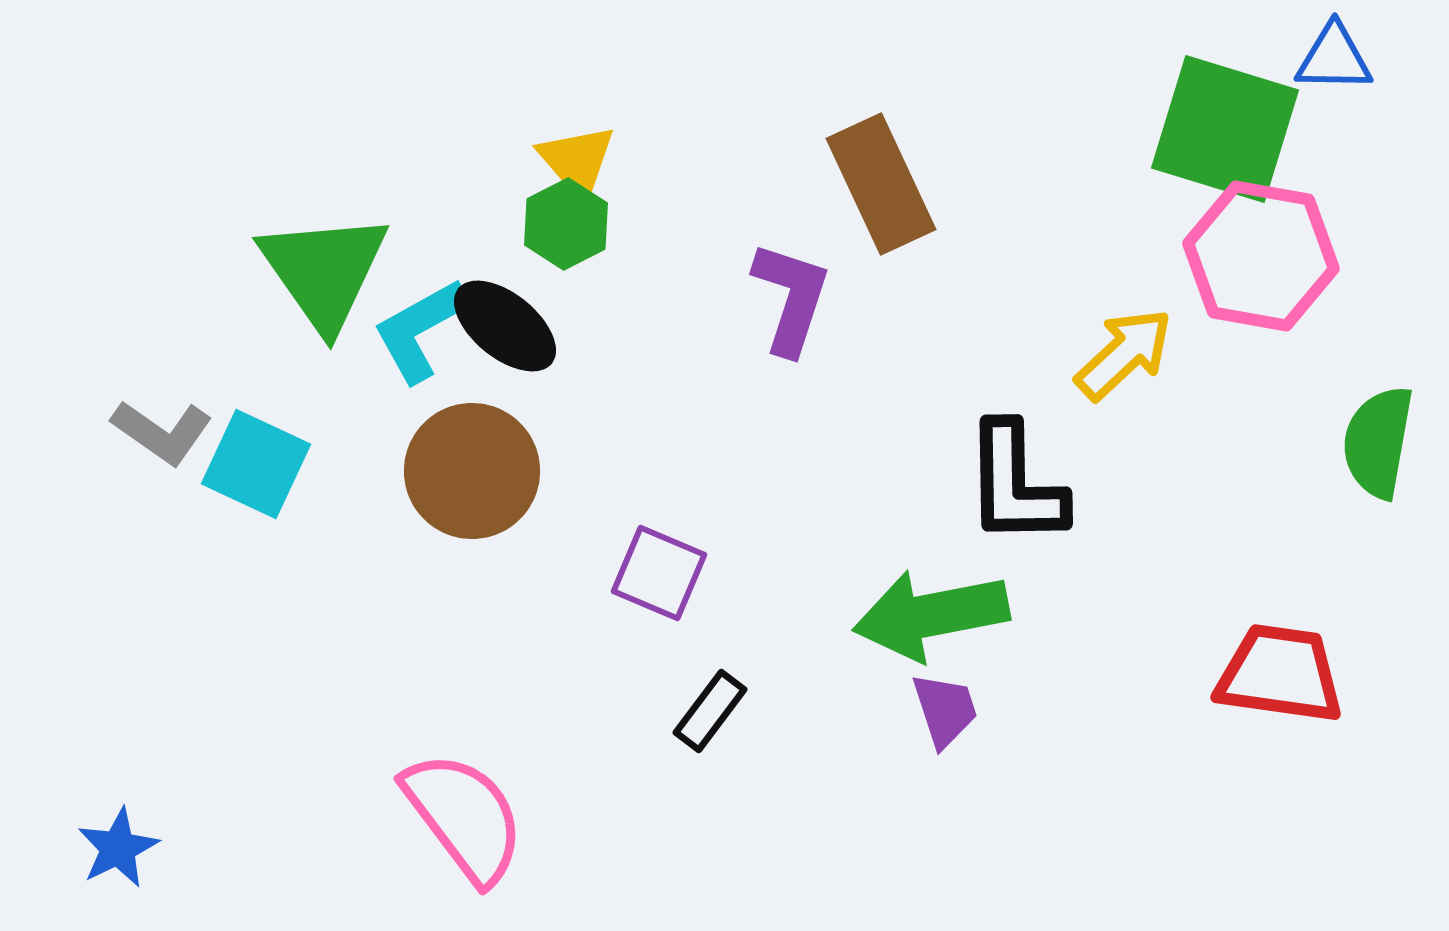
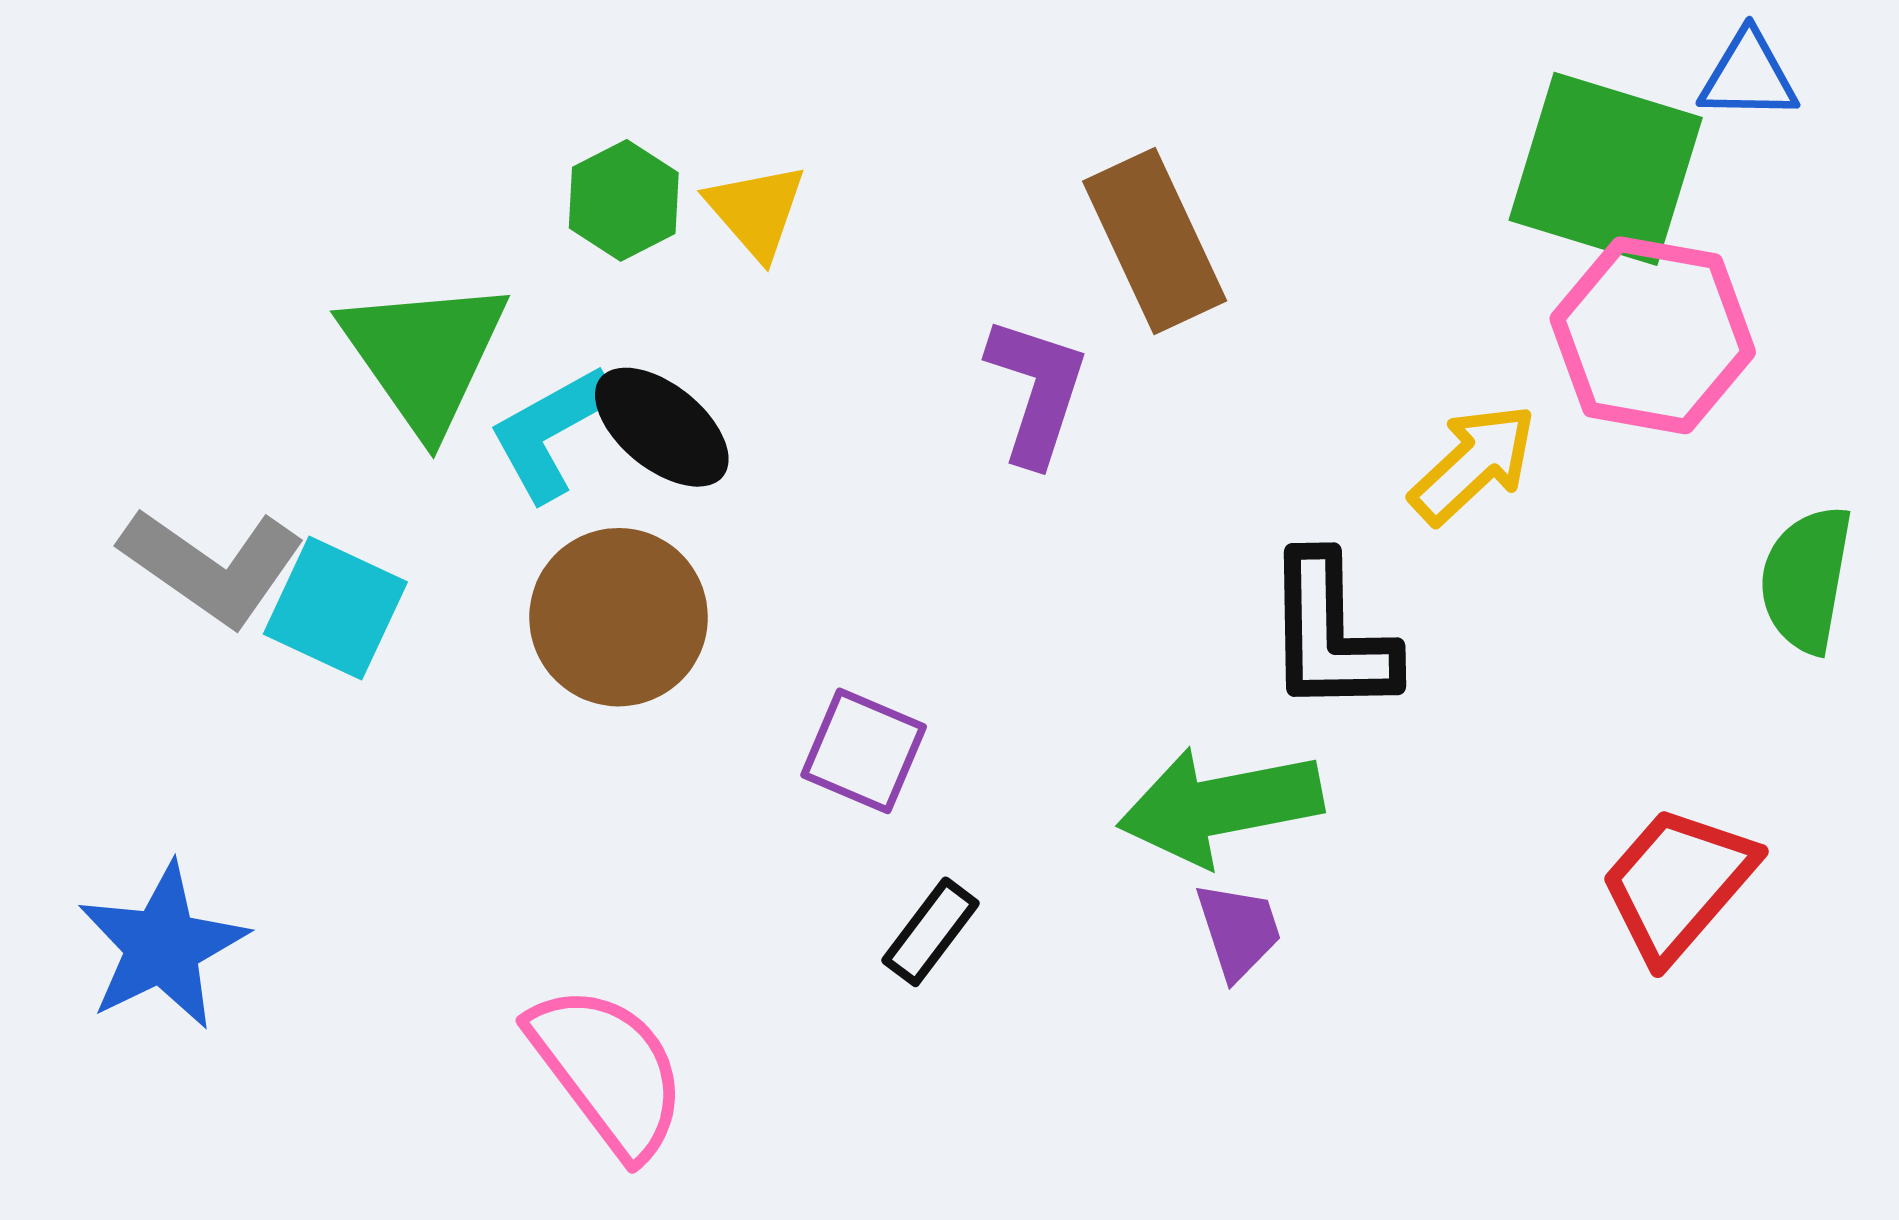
green hexagon: (566, 224) -> (624, 200), moved
gray L-shape: (162, 432) -> (212, 566), size x1.4
red trapezoid: (1280, 674) -> (1678, 883), turned -57
blue star: (118, 848) -> (162, 946), moved, size x1.6

